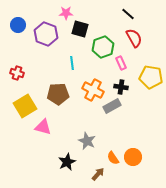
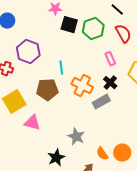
purple hexagon: (46, 34) -> (28, 52), moved
green hexagon: (103, 47) -> (93, 29), moved
cyan line: (72, 63) -> (61, 68), moved
black cross: (121, 87) -> (110, 83), turned 32

